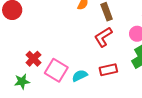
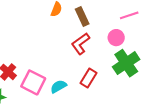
red rectangle: (108, 70) -> (88, 78), turned -42

